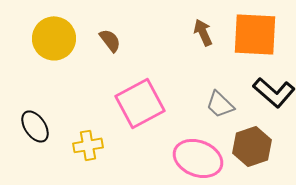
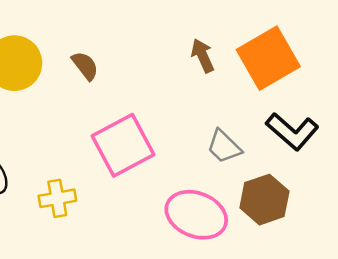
orange square: (255, 34) -> (268, 58), turned -33

